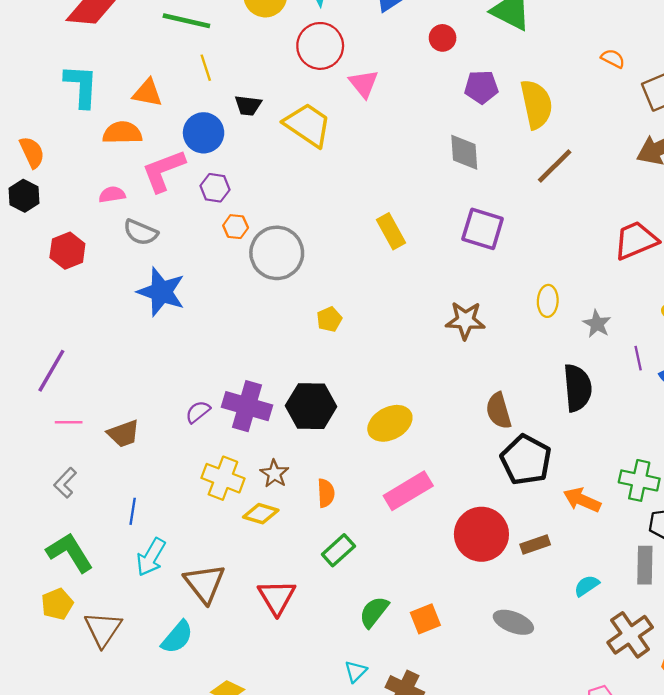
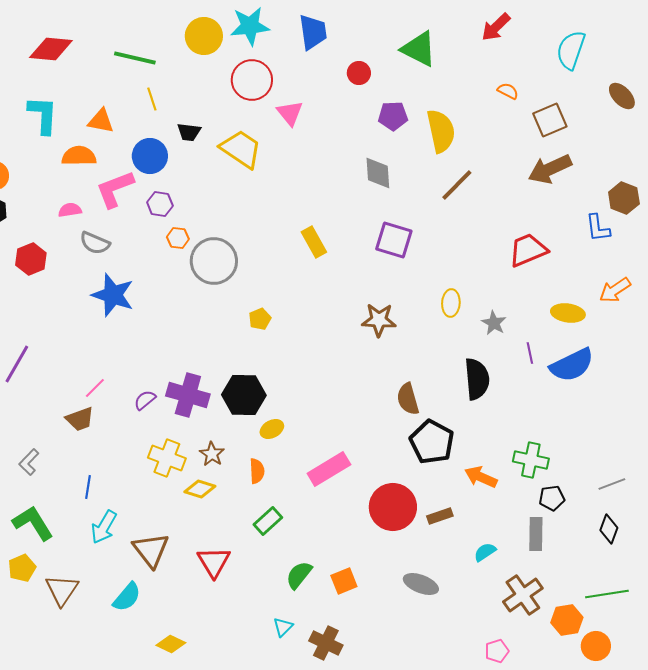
pink line: (69, 422) -> (95, 388), moved, turned -45
yellow ellipse: (390, 423) -> (272, 429), moved, size x0.6

